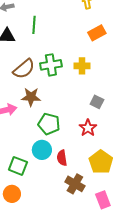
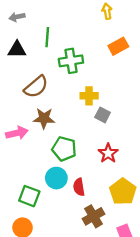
green cross: (51, 65) -> (71, 61), moved
yellow cross: (82, 66) -> (89, 96), moved
gray square: (97, 102) -> (103, 115), moved
brown cross: (75, 184) -> (94, 216), turned 30

